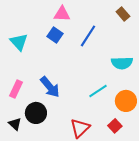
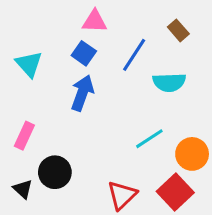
brown rectangle: (123, 14) -> (178, 30), moved
cyan semicircle: (122, 63) -> (169, 82), moved
blue arrow: (50, 87) -> (82, 93), moved, turned -120
red square: (115, 126) -> (175, 192), size x1.6

